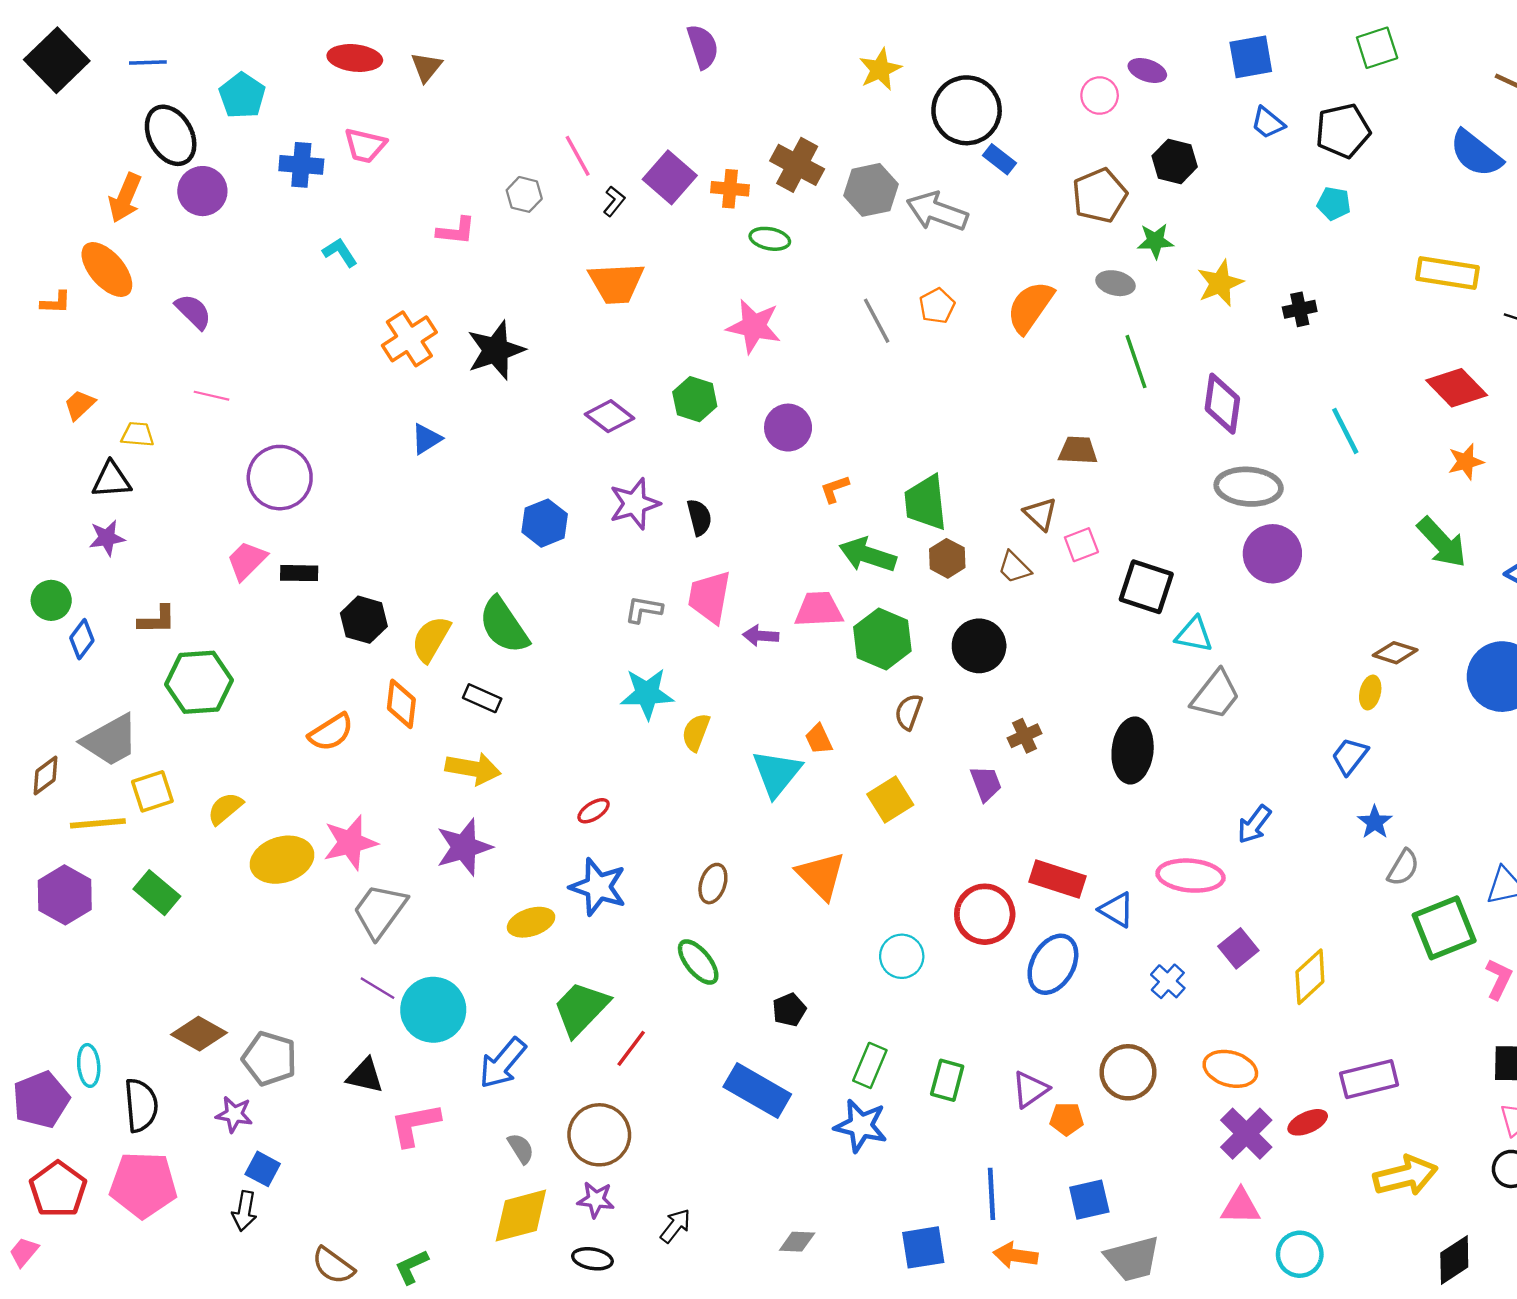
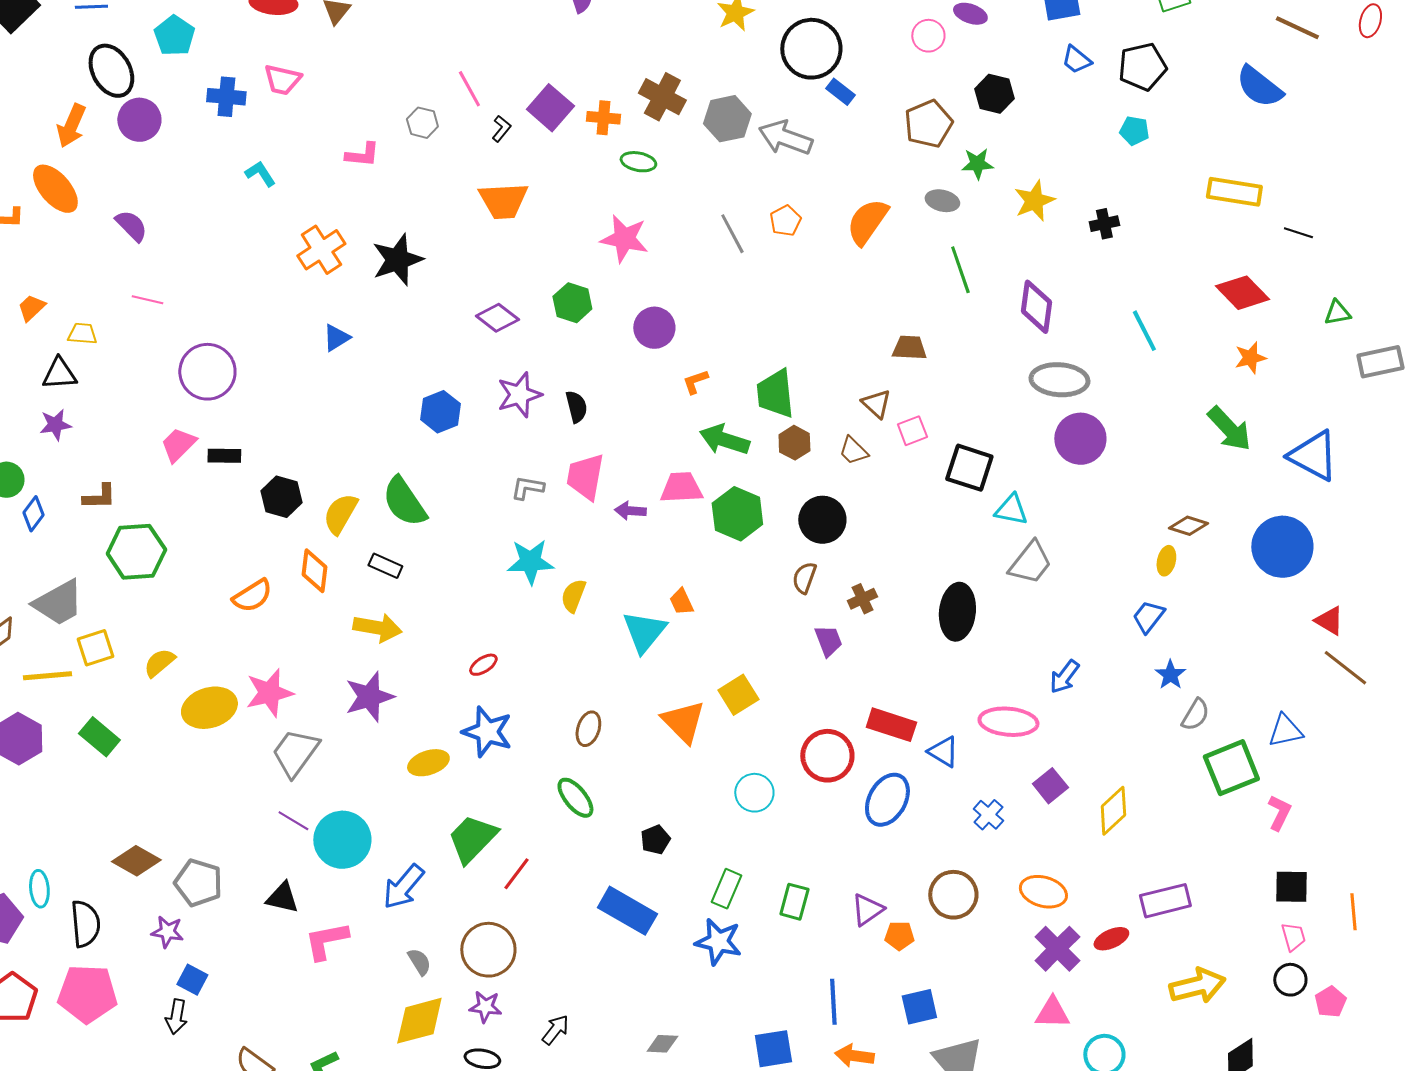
brown semicircle: (909, 712) -> (804, 578), moved
yellow square: (890, 799) -> (738, 695), moved

